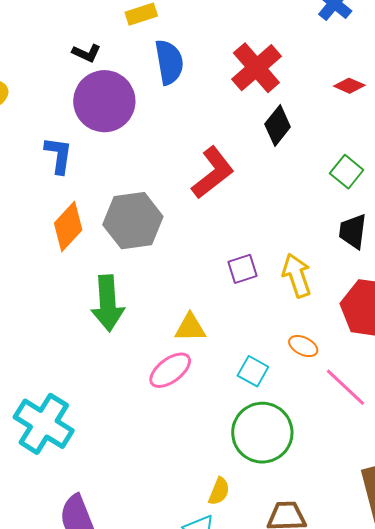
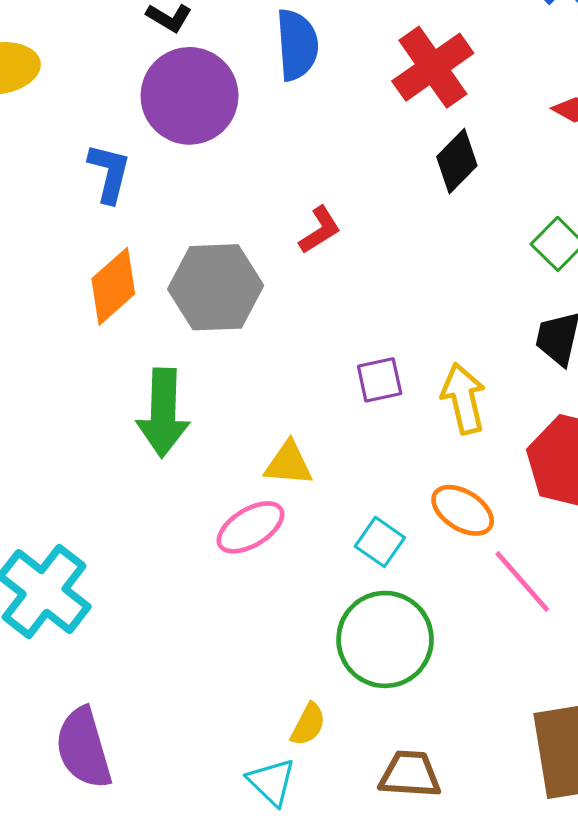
red L-shape: (213, 173) -> (320, 230), moved, size x0.6
orange ellipse: (303, 346) -> (463, 510), size x1.4

